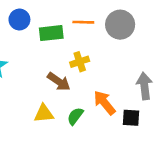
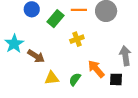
green rectangle: (51, 33) -> (55, 19), turned -42
brown arrow: (59, 82) -> (36, 56), moved

